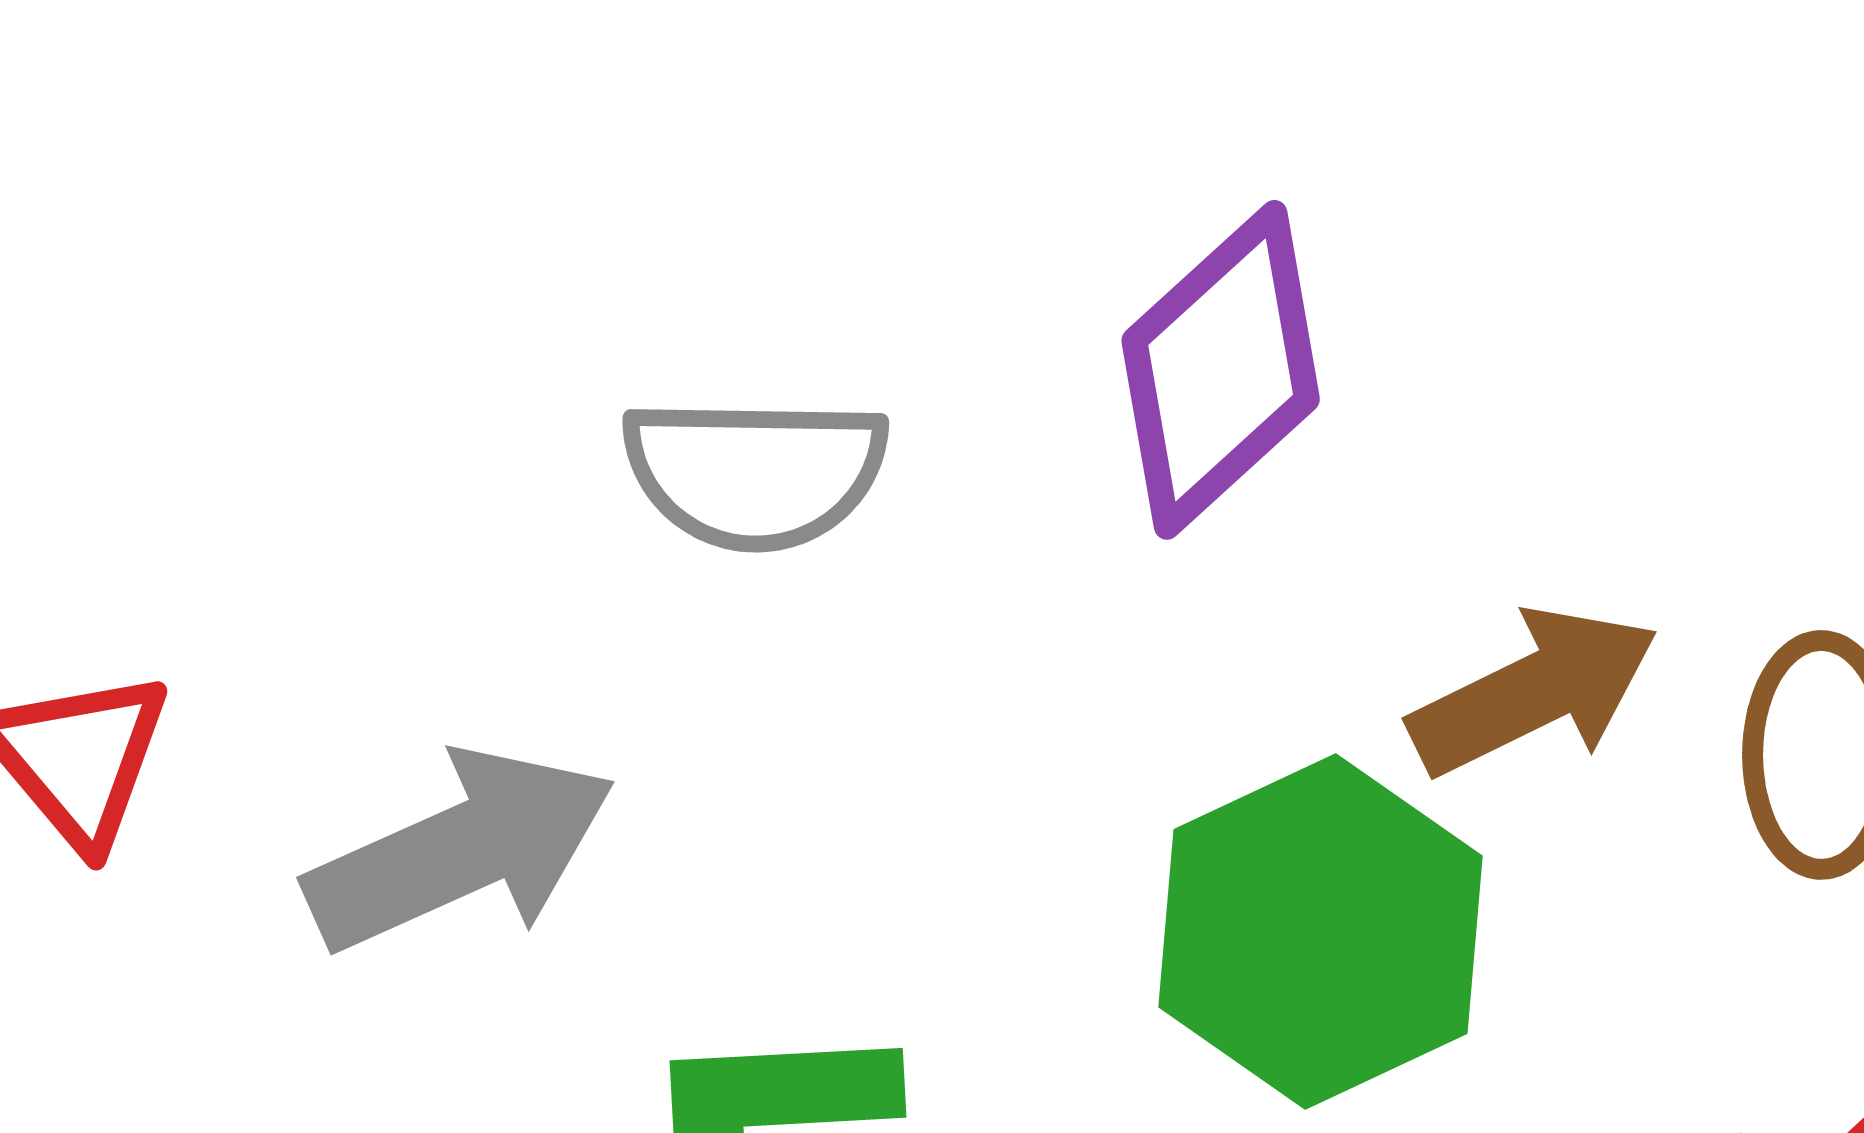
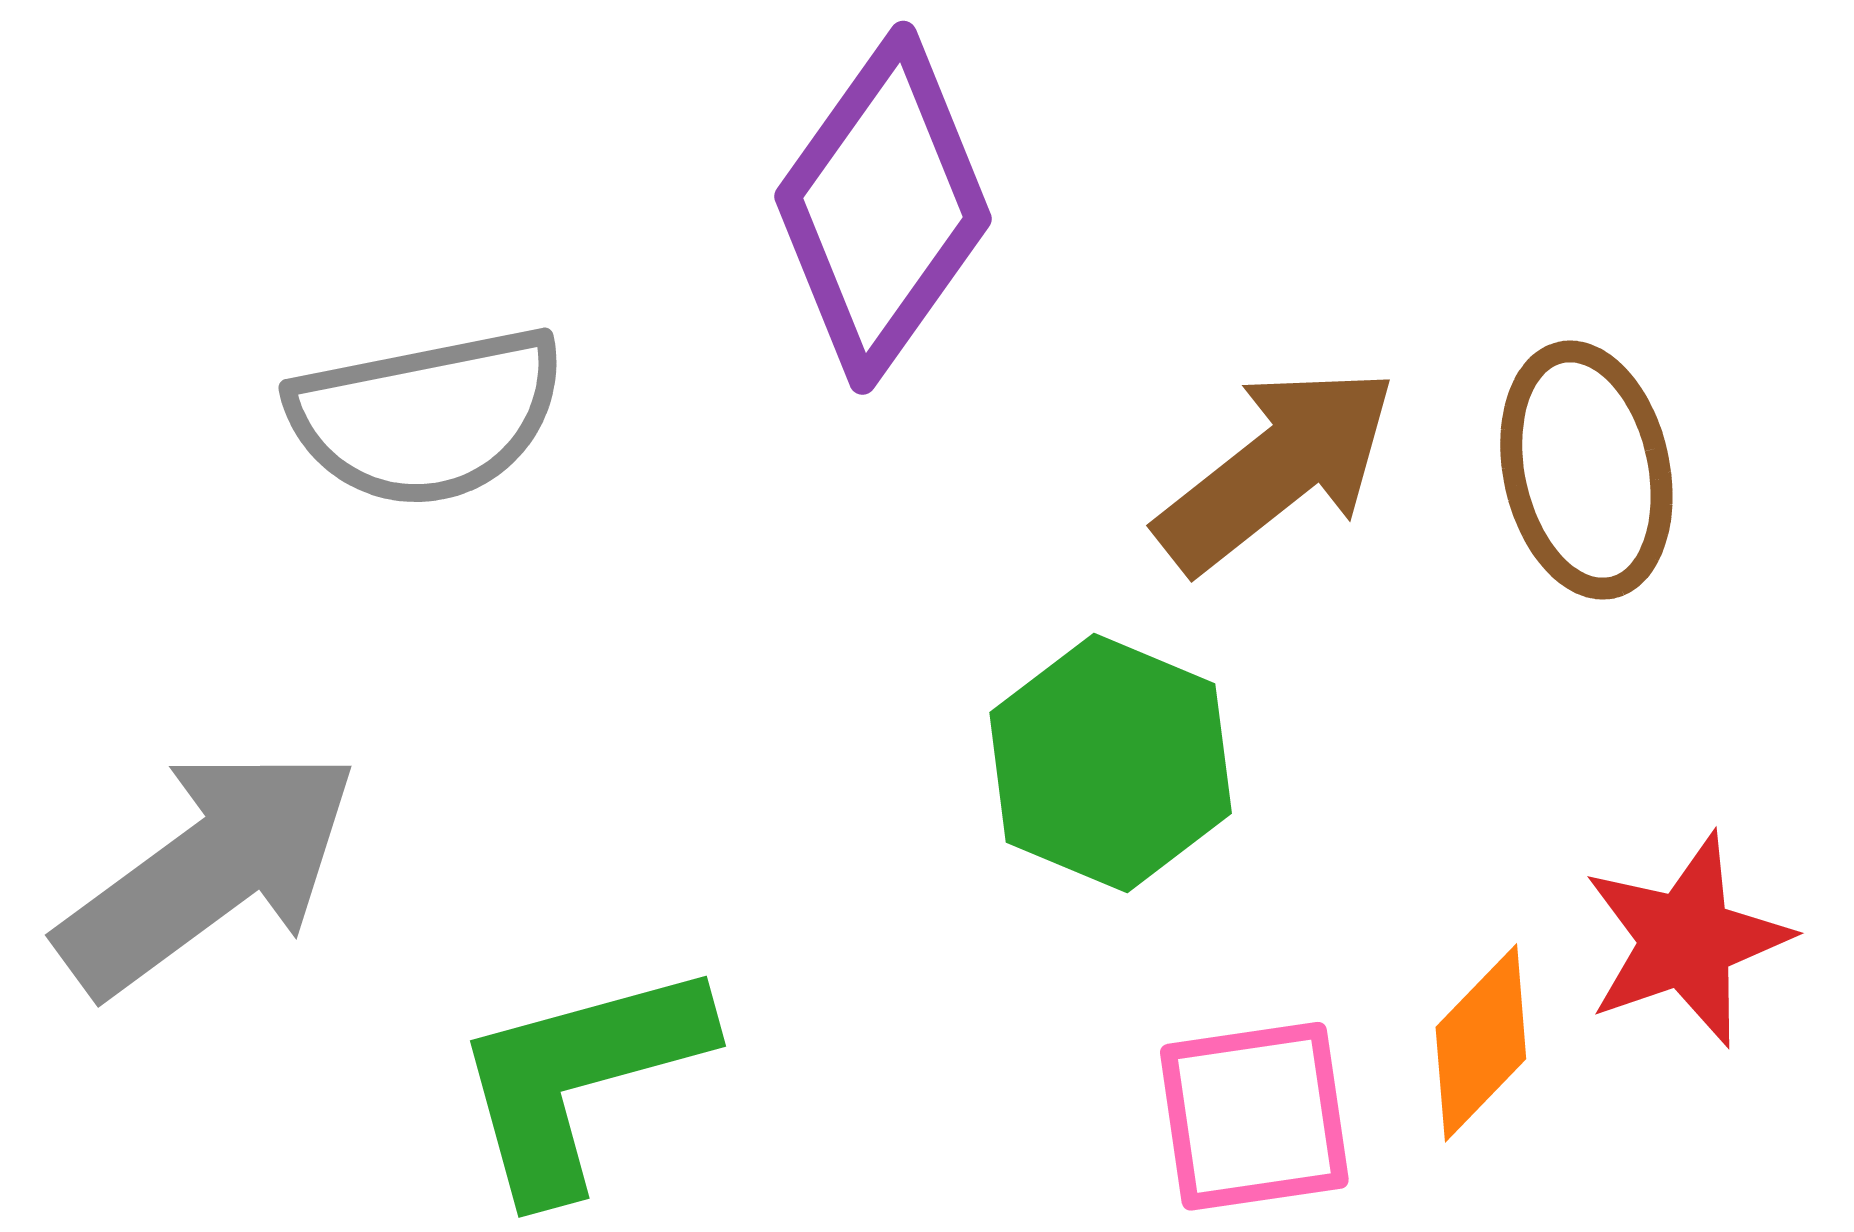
green hexagon: (1321, 931) -> (1111, 763), size x0.7

